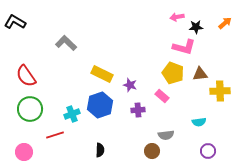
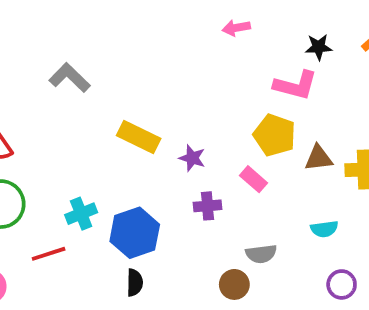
pink arrow: (177, 17) -> (236, 28), moved
brown triangle: (200, 74) -> (319, 158), moved
blue hexagon: (100, 105) -> (135, 233), moved

